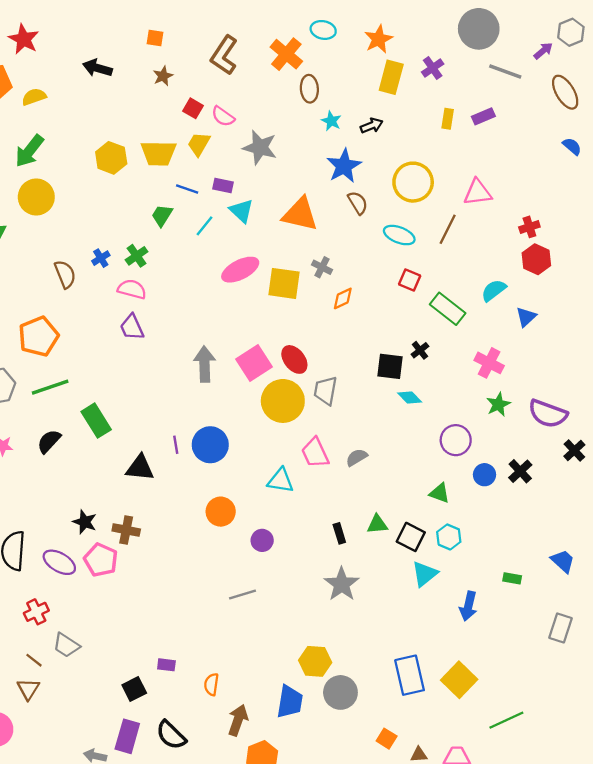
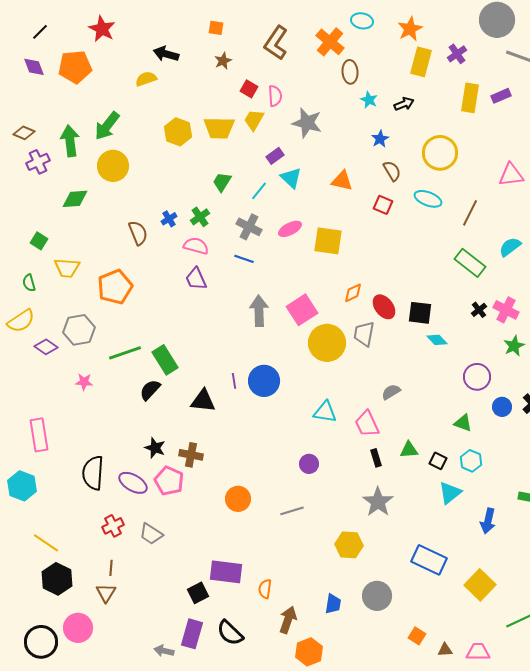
yellow semicircle: (34, 97) -> (146, 79), moved
pink semicircle: (223, 116) -> (275, 96), turned -130
yellow rectangle: (448, 119) -> (470, 98), size x1.6
blue star: (344, 166) -> (380, 139), size x0.6
purple rectangle: (223, 186) -> (275, 156), turned -48
blue line: (187, 189) -> (244, 259), moved
pink triangle: (478, 192) -> (511, 175), moved
orange triangle: (300, 214) -> (342, 181), size x0.7
brown line: (448, 229) -> (470, 213), moved
gray cross: (322, 267) -> (249, 227), moved, size x1.4
pink ellipse: (240, 270) -> (290, 229), size x0.7
red square: (410, 280) -> (383, 205), moved
orange diamond: (343, 298) -> (353, 293), moved
black cross: (420, 350) -> (479, 310), moved
red ellipse: (294, 359) -> (384, 307), moved
green line: (50, 387) -> (125, 353), moved
black semicircle: (49, 441) -> (150, 390), moved
pink trapezoid: (315, 453) -> (367, 424), moved
orange circle: (221, 512) -> (238, 499), moved
black square: (411, 537) -> (438, 461), size x0.7
gray trapezoid: (66, 645) -> (151, 534), moved
brown line: (34, 660) -> (111, 568), turned 56
yellow hexagon: (315, 661) -> (349, 545), moved
purple rectangle: (166, 665) -> (226, 572), size x2.0
blue rectangle: (410, 675) -> (429, 560), moved, turned -52
blue trapezoid: (290, 702) -> (333, 604), size x0.7

